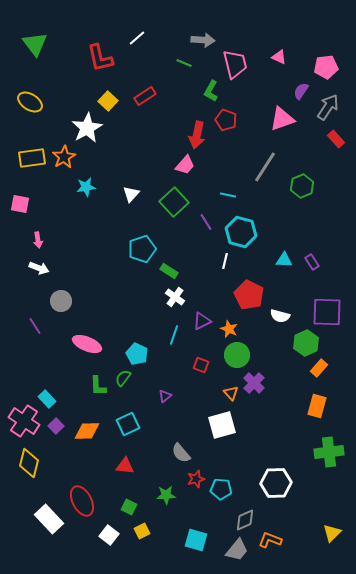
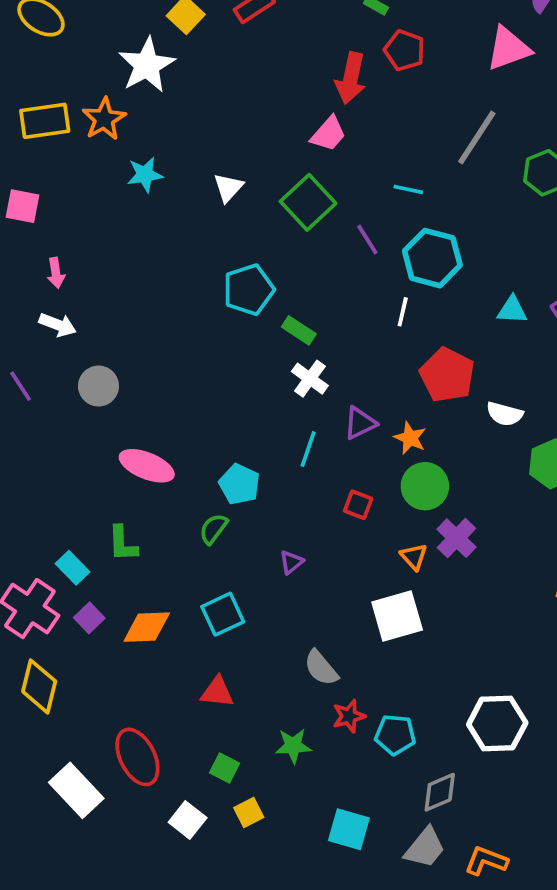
purple line: (35, 326) -> (21, 386), moved
green L-shape: (98, 386) -> (123, 544), moved
orange L-shape: (270, 540) -> (486, 861), moved

